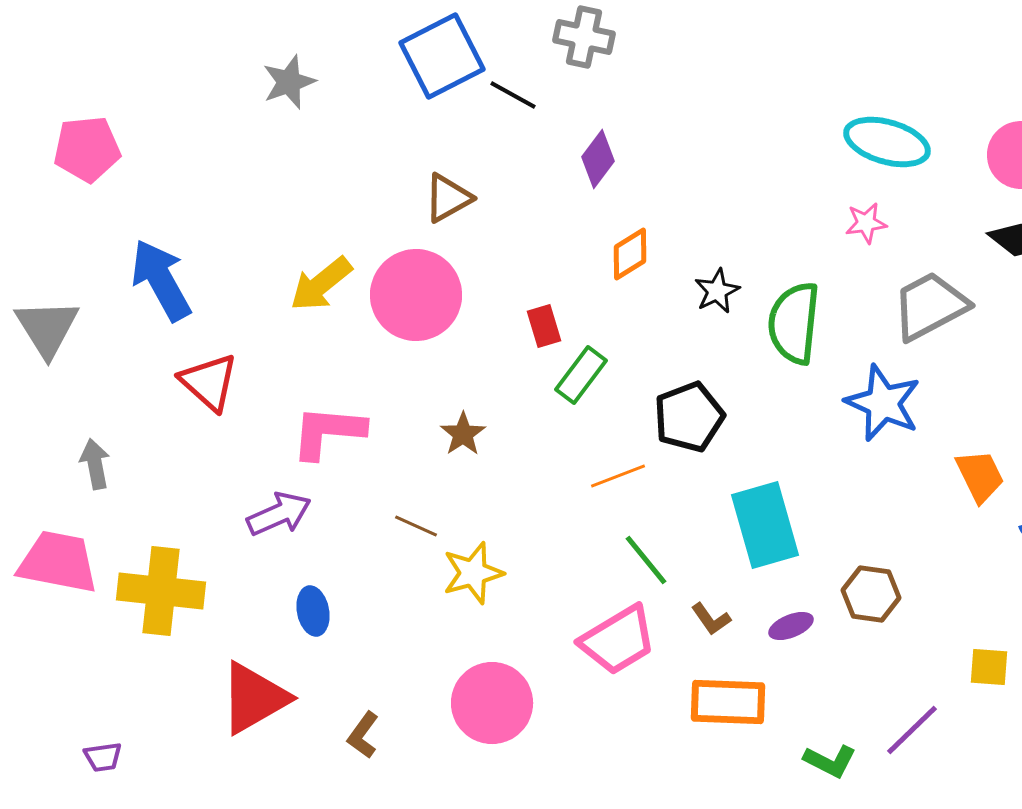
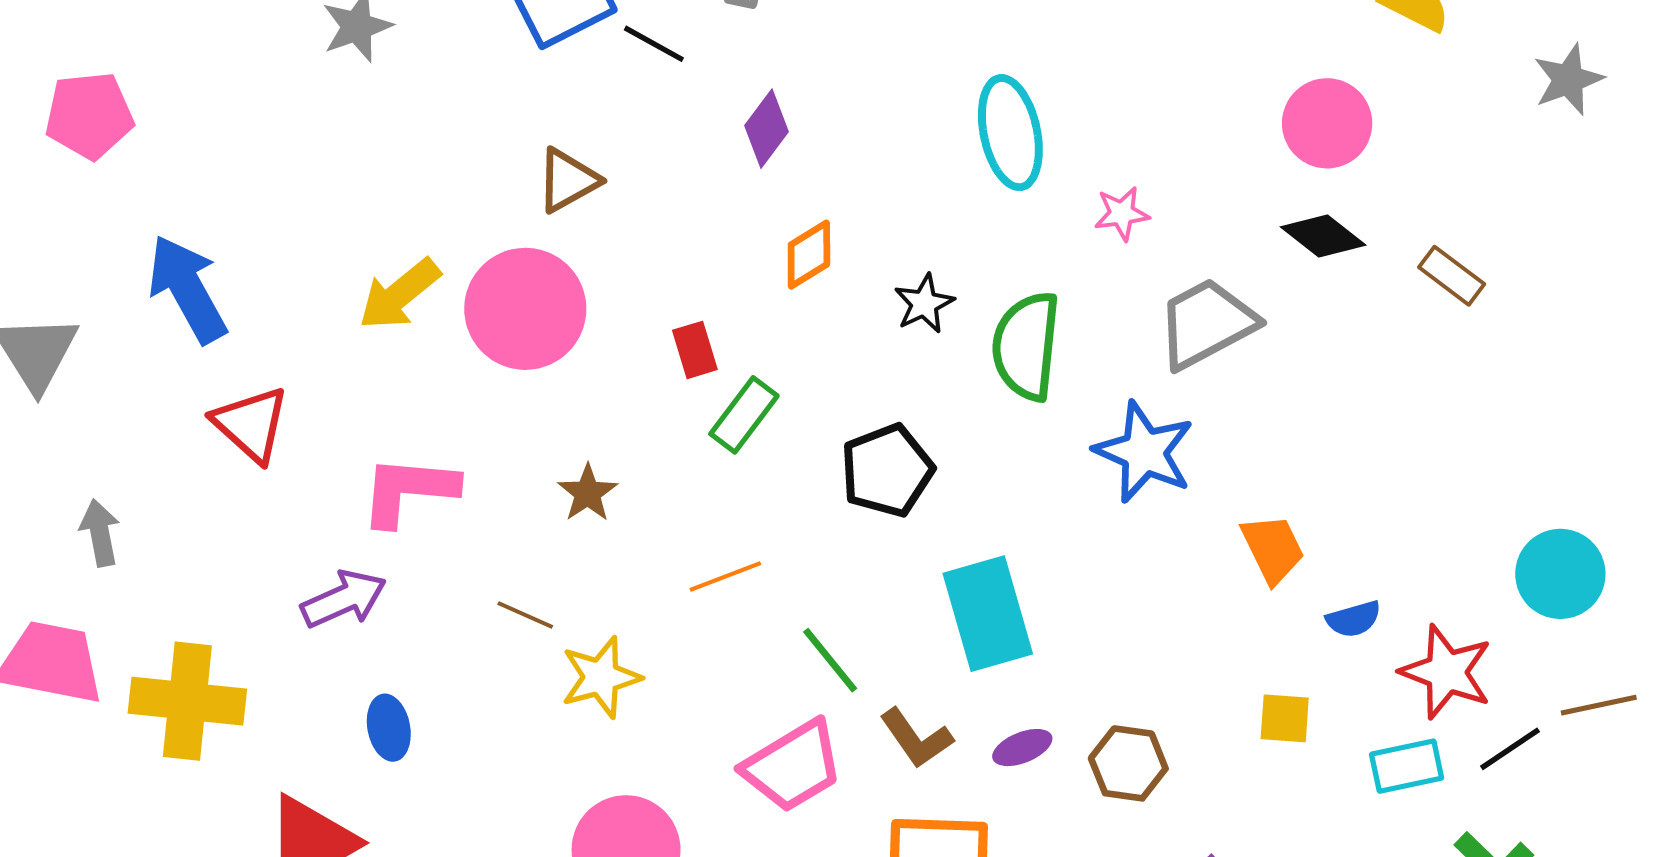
cyan ellipse: (887, 142) -> (1010, 133), moved, turned 62
orange line: (618, 476) -> (725, 577), moved
brown hexagon: (871, 594) -> (1128, 763), moved
brown L-shape: (711, 619) -> (916, 738), size x1.4
yellow square: (989, 667) -> (1285, 718), moved

